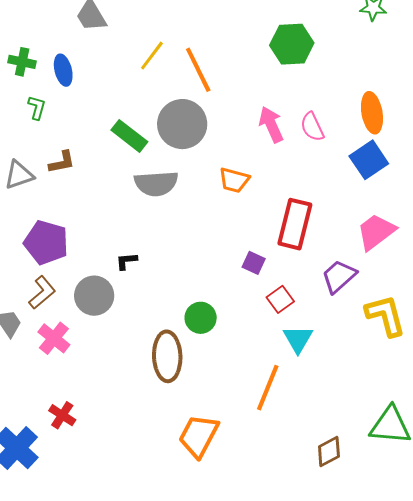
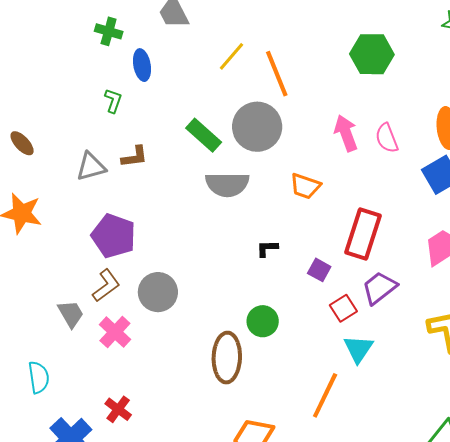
green cross: (22, 62) -> (109, 31), moved
black L-shape: (127, 261) -> (267, 248), moved
purple trapezoid: (339, 276) -> (379, 288), moved

